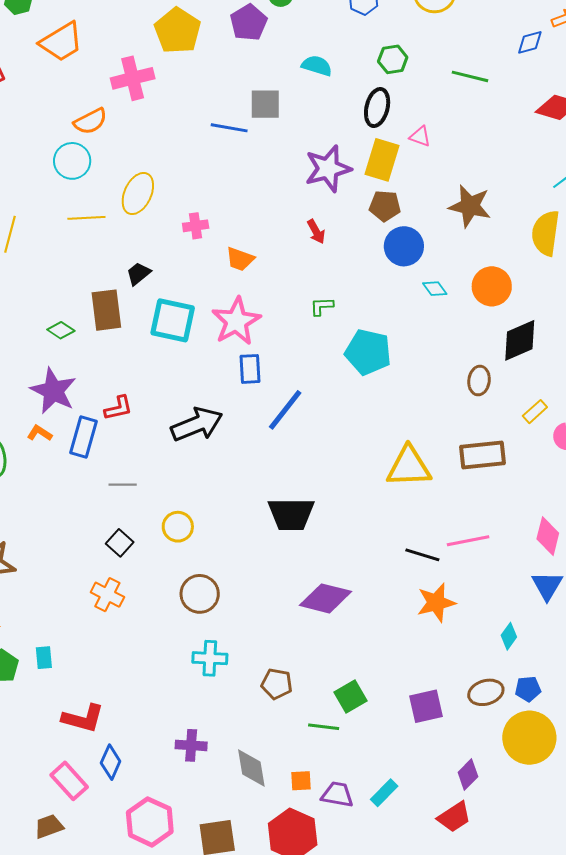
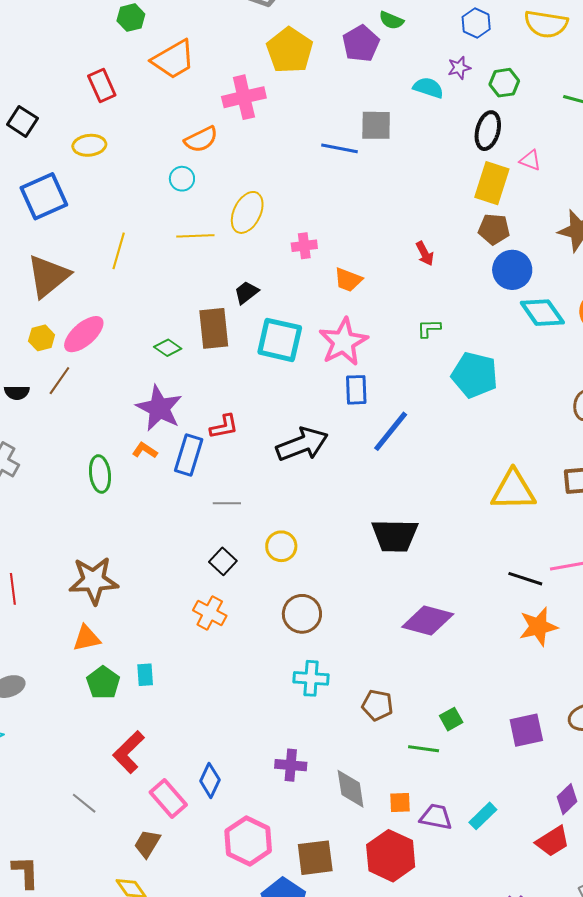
cyan circle: (72, 161) -> (182, 179), size x0.7
purple star: (328, 169) -> (459, 68), moved, size x0.5
cyan diamond: (435, 289) -> (542, 313), size x1.8
green square: (351, 696) -> (451, 719), size x0.7
red L-shape: (83, 718) -> (129, 752), moved, turned 120
brown trapezoid: (49, 826) -> (147, 844), turned -40

